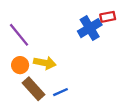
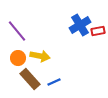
red rectangle: (108, 17) -> (98, 31), moved

